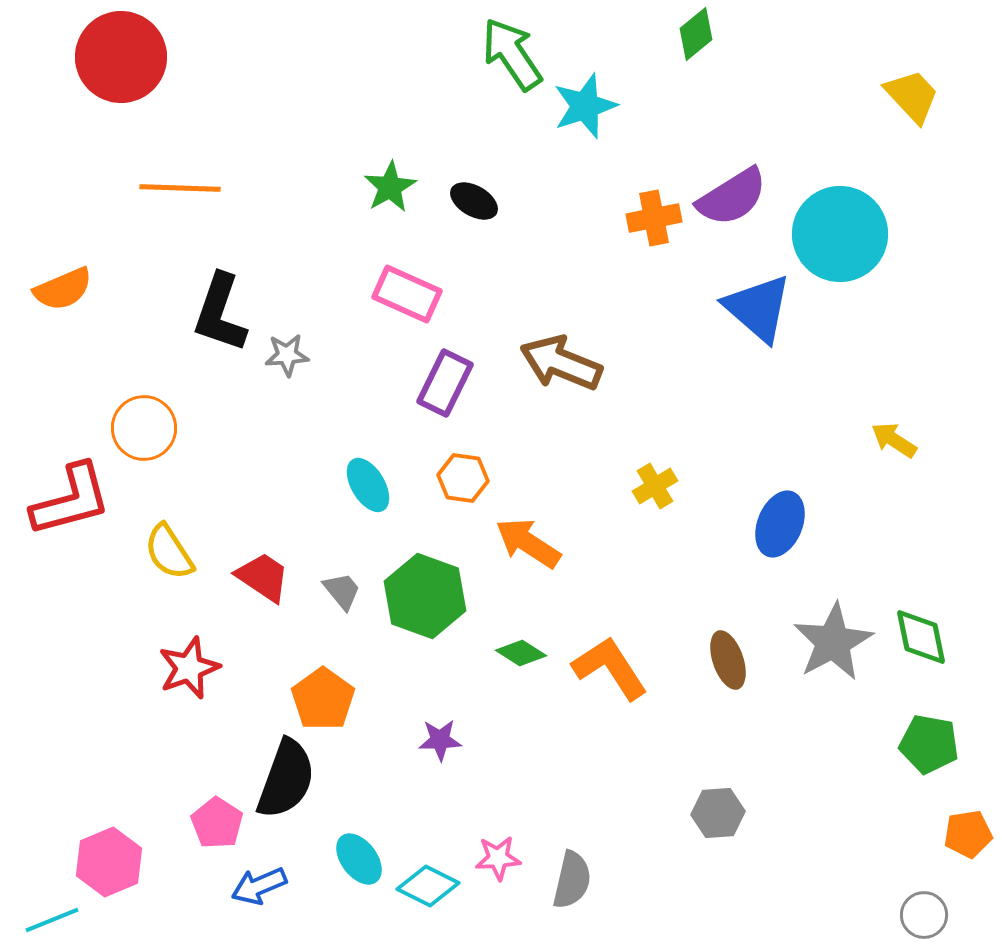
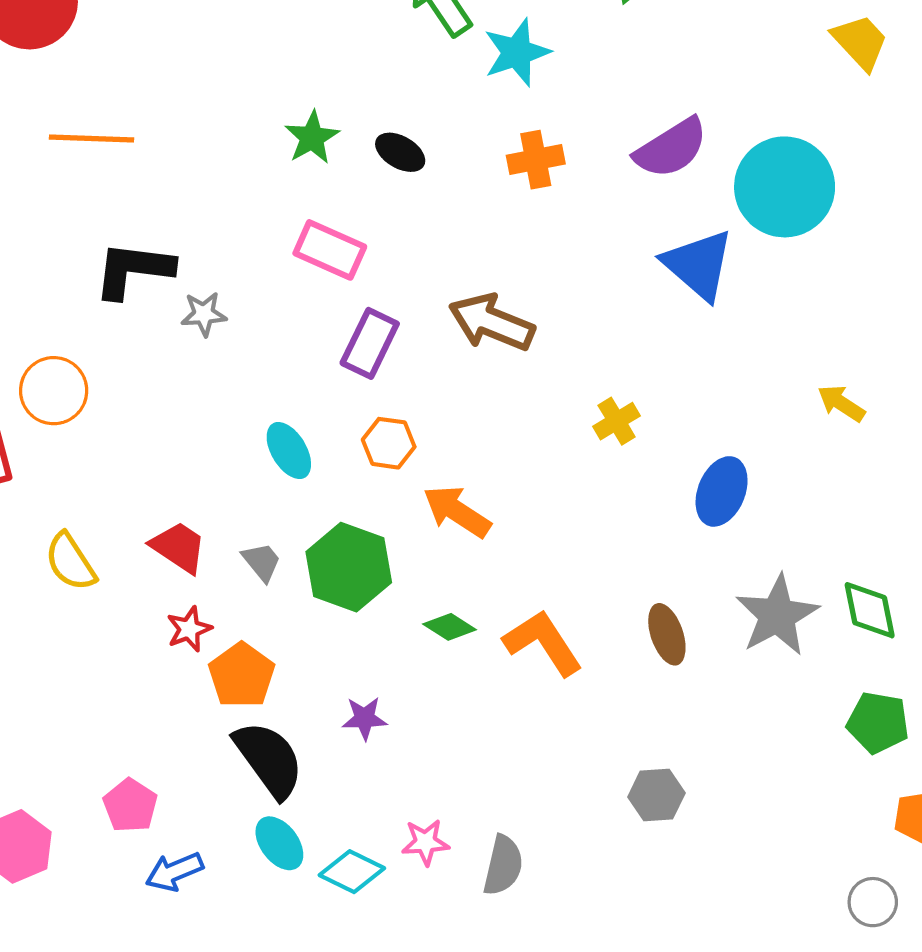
orange cross: (654, 218) -> (536, 160), moved
black L-shape: (220, 313) -> (133, 270), turned 78
yellow cross: (655, 486) -> (617, 421), moved
yellow semicircle: (169, 552) -> (70, 562), moved
red star: (189, 668) -> (189, 629), moved, size x0.7
black semicircle: (286, 779) -> (269, 759), moved, turned -56

